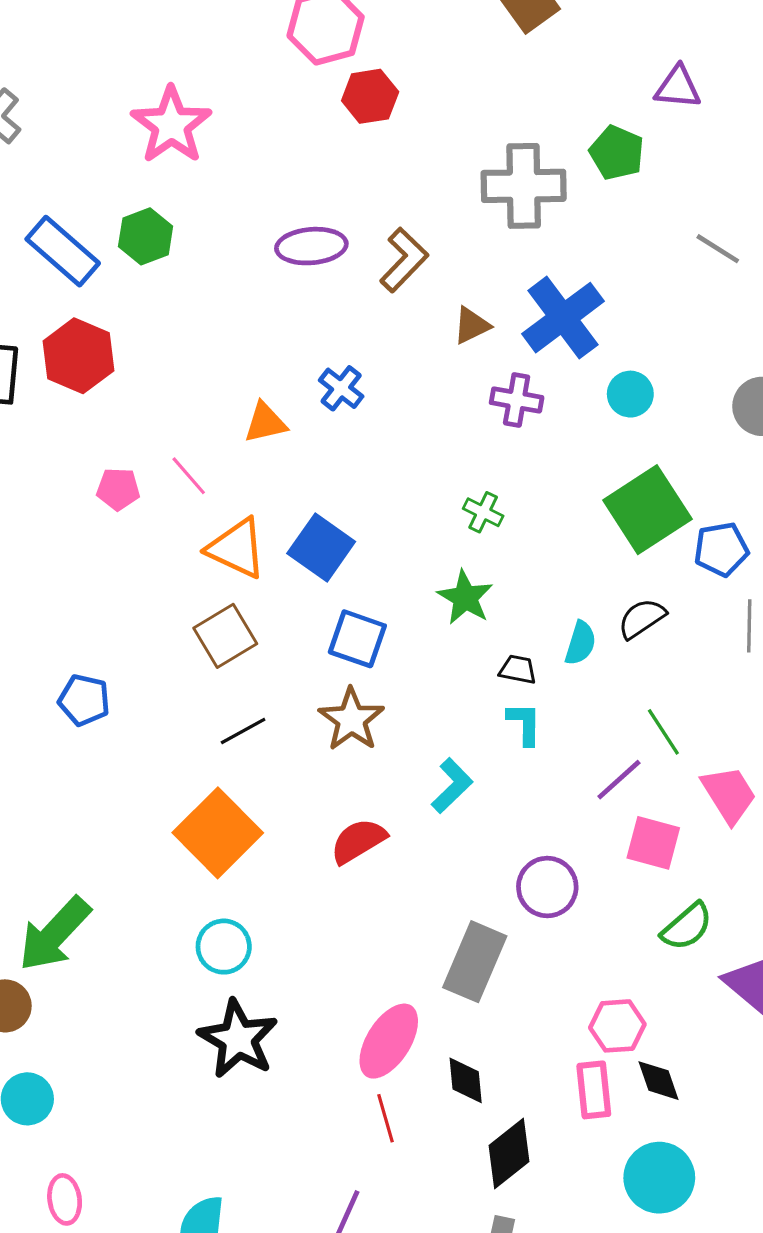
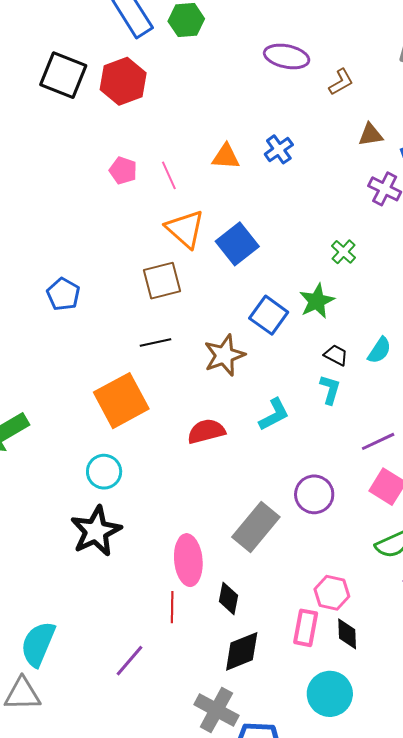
brown L-shape: (404, 260) -> (341, 82), size x0.7
blue square: (357, 639) -> (269, 315), moved
pink ellipse: (389, 1041) -> (188, 560), turned -54

